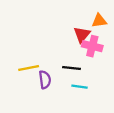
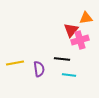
pink cross: (92, 46) -> (80, 40), turned -30
yellow line: (29, 68) -> (15, 63), moved

